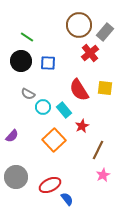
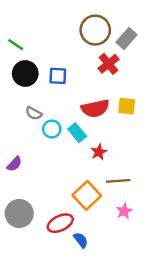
green line: (27, 37) -> (16, 45), moved
red semicircle: (79, 90) -> (95, 108), turned -70
orange square: (54, 140) -> (87, 195), moved
brown line: (98, 150) -> (118, 181), turned 60

